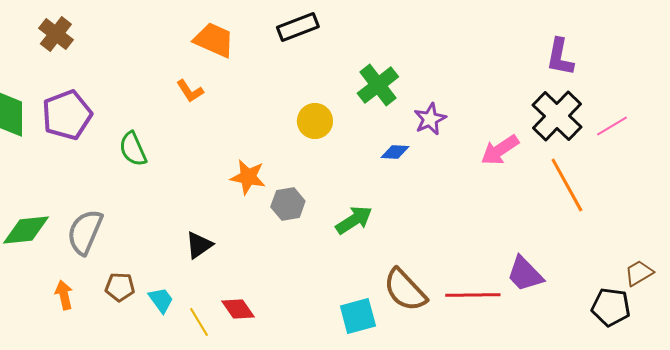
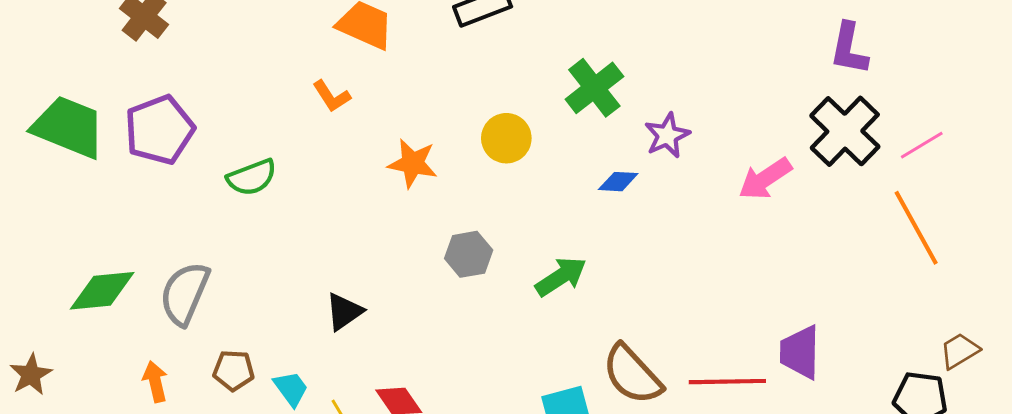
green semicircle: (133, 149) -> (252, 177), turned -87
orange star: (248, 177) -> (413, 163), moved
orange line: (567, 185) -> (916, 228), moved
purple trapezoid: (525, 274) -> (800, 352), turned 45

